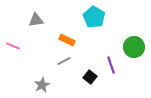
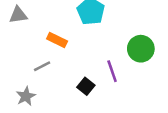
gray line: (64, 61) -> (42, 66), moved

